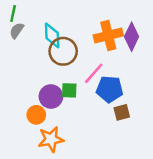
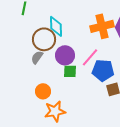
gray semicircle: (17, 31) -> (37, 57), moved
brown circle: (63, 51) -> (44, 39), moved
purple circle: (51, 97) -> (65, 55), moved

